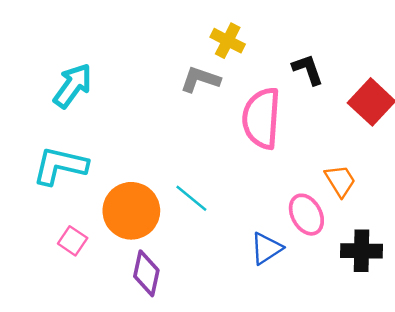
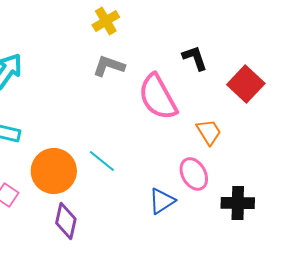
yellow cross: (228, 41) -> (106, 21), moved, turned 32
pink semicircle: (261, 118) -> (158, 97), turned -33
orange trapezoid: (340, 181) -> (209, 132), moved

